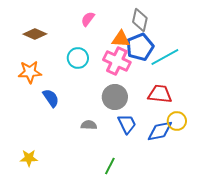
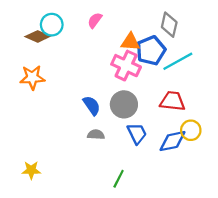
gray diamond: (140, 20) -> (169, 25), moved
cyan circle: (78, 58) -> (52, 25), moved
blue semicircle: (51, 98) -> (92, 105), moved

